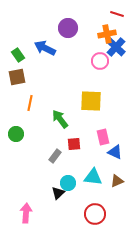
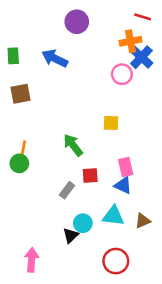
purple circle: (68, 28) -> (77, 22), moved
green rectangle: (18, 55) -> (13, 56), moved, turned 32
yellow square: (91, 101) -> (111, 123), size x0.6
orange line: (30, 103) -> (23, 150), moved
blue triangle: (115, 152) -> (123, 185), moved

